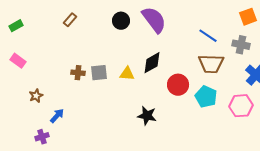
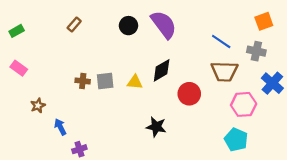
cyan pentagon: (206, 97) -> (236, 140), moved
pink hexagon: (241, 106) -> (244, 104), moved
blue arrow: (57, 116) -> (60, 127), turned -70
purple cross: (42, 137) -> (79, 149), moved

